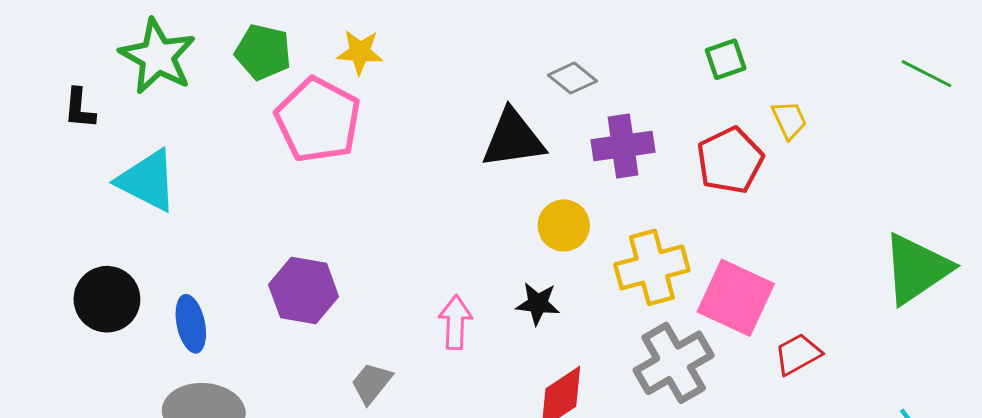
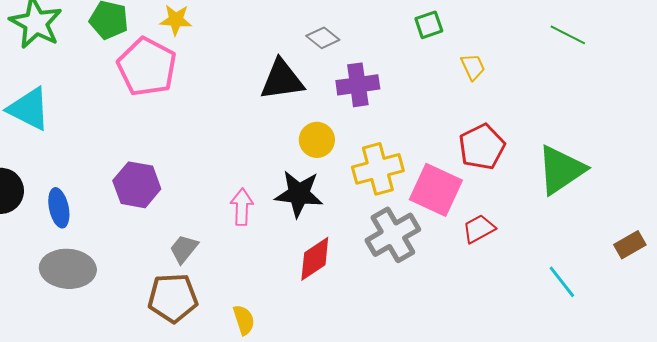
red pentagon: (730, 160) -> (482, 147), moved
black star: (538, 304) -> (299, 194), size x1.6

